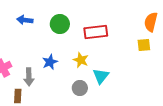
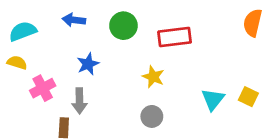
yellow square: (144, 45) -> (248, 97), moved, turned 32
blue star: (50, 62) -> (88, 64), moved
cyan triangle: (101, 76) -> (213, 99), moved

